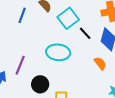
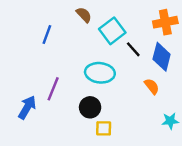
blue line: (22, 15) -> (47, 35), moved
black circle: (40, 84) -> (90, 107), moved

